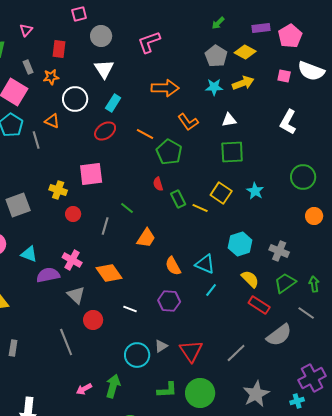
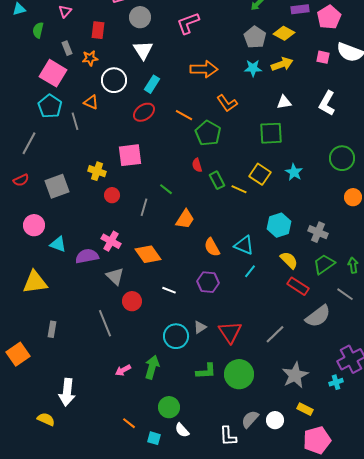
white triangle: (229, 120) -> (284, 102), moved
cyan triangle: (29, 254) -> (58, 244), moved

